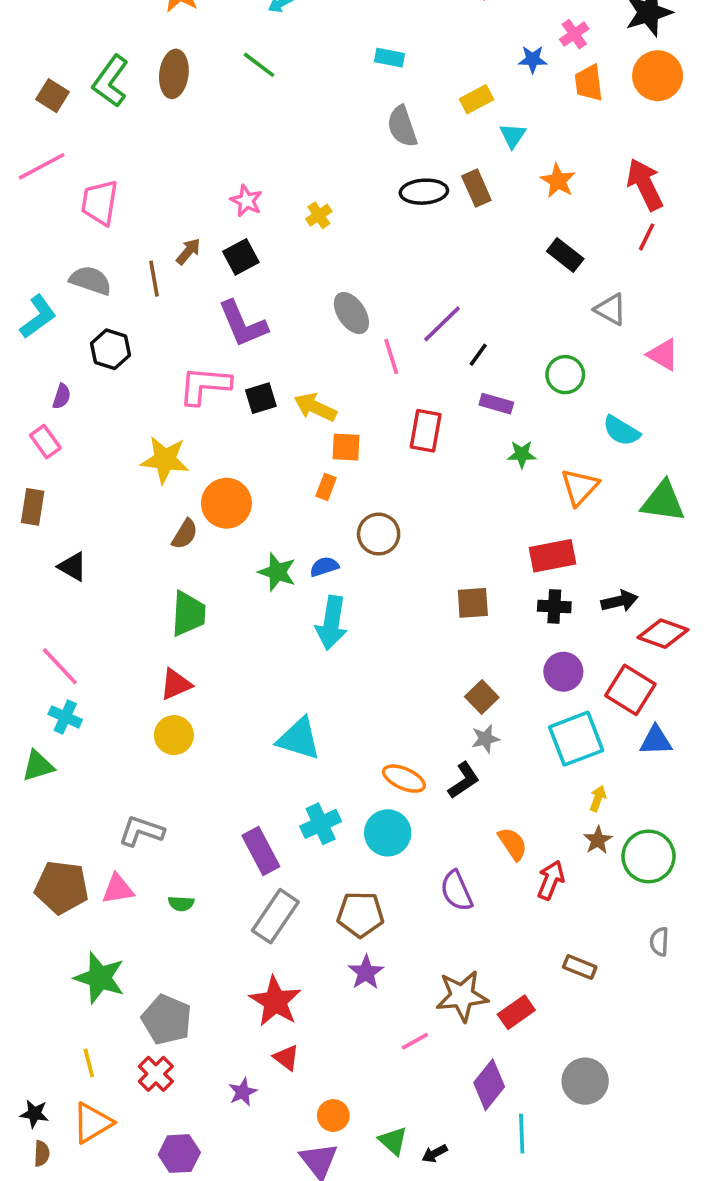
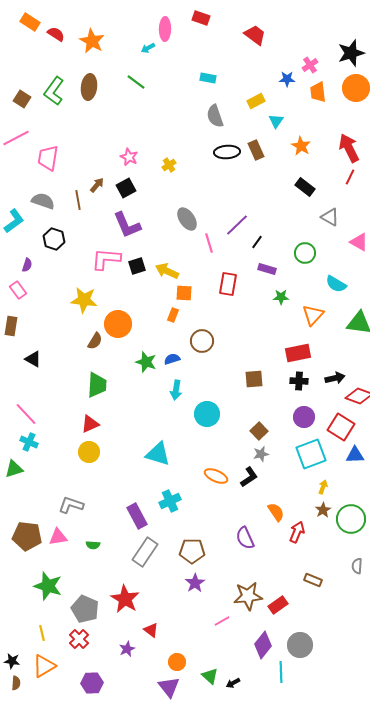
cyan arrow: (331, 623) -> (176, 390), size x0.7
cyan circle: (388, 833) -> (207, 414), moved
red star: (275, 1001) -> (125, 599), moved
gray circle: (585, 1081) -> (300, 645), moved

